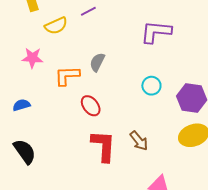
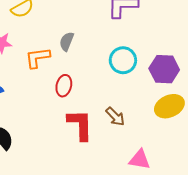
cyan circle: (151, 86) -> (123, 60), size x1.4
red ellipse: (91, 106) -> (64, 86), turned 55

